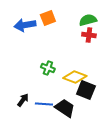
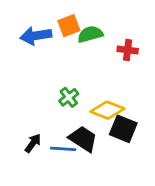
green semicircle: (88, 20) -> (90, 34), moved
green cross: (48, 68) -> (69, 97), turned 32
black trapezoid: (65, 108) -> (83, 139), moved

